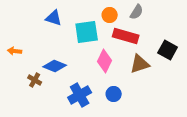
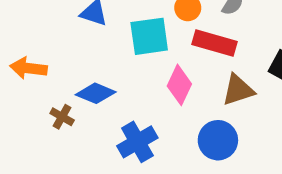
orange arrow: (15, 51) -> (28, 68), size x1.5
blue circle: (114, 94) -> (218, 140), moved, size x1.5

